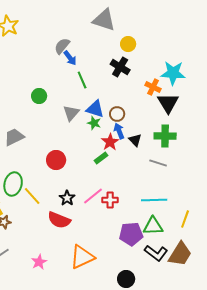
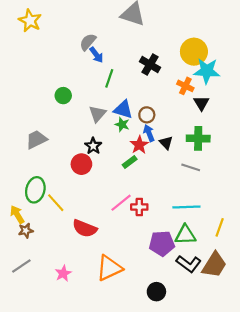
yellow circle: (128, 44) -> (194, 52), moved, size x1.6
green line: (82, 80) -> (109, 78), turned 42
black triangle: (168, 103) -> (201, 103), size x0.7
black star: (67, 198) -> (93, 146), moved

